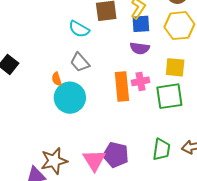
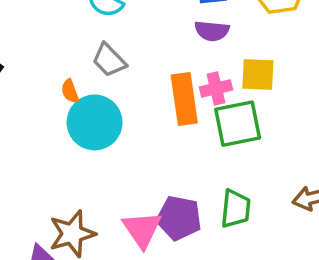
yellow square: (175, 67) -> (258, 75), moved
green square: (169, 96) -> (238, 124), moved
green trapezoid: (161, 149) -> (236, 209), moved

